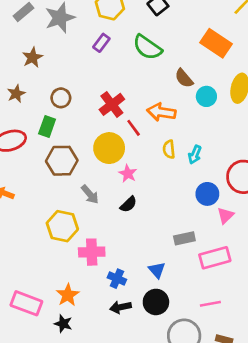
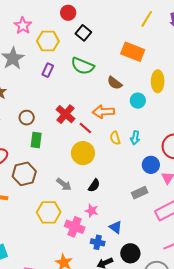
cyan circle: (206, 96) -> (138, 101), moved
green rectangle: (47, 126) -> (36, 140), moved
yellow circle: (109, 148) -> (83, 153), moved
brown hexagon: (62, 161) -> (24, 174), moved
pink star: (128, 174) -> (92, 211), moved
gray rectangle: (184, 238) -> (140, 193), moved
pink cross: (92, 252) -> (75, 227), turned 36
blue triangle: (157, 270) -> (116, 227), moved

